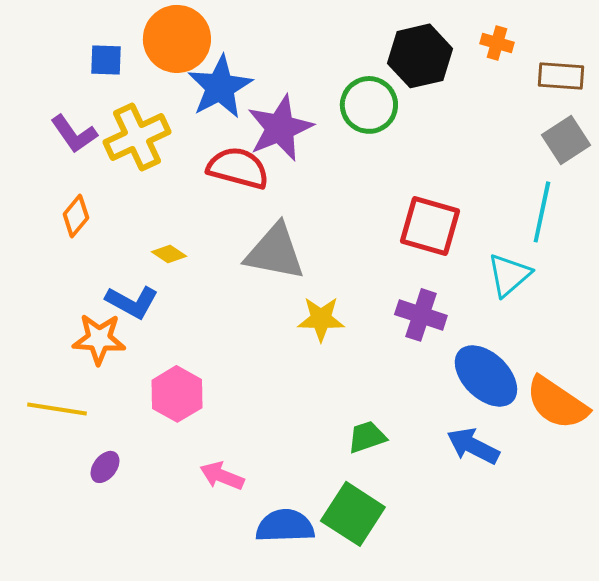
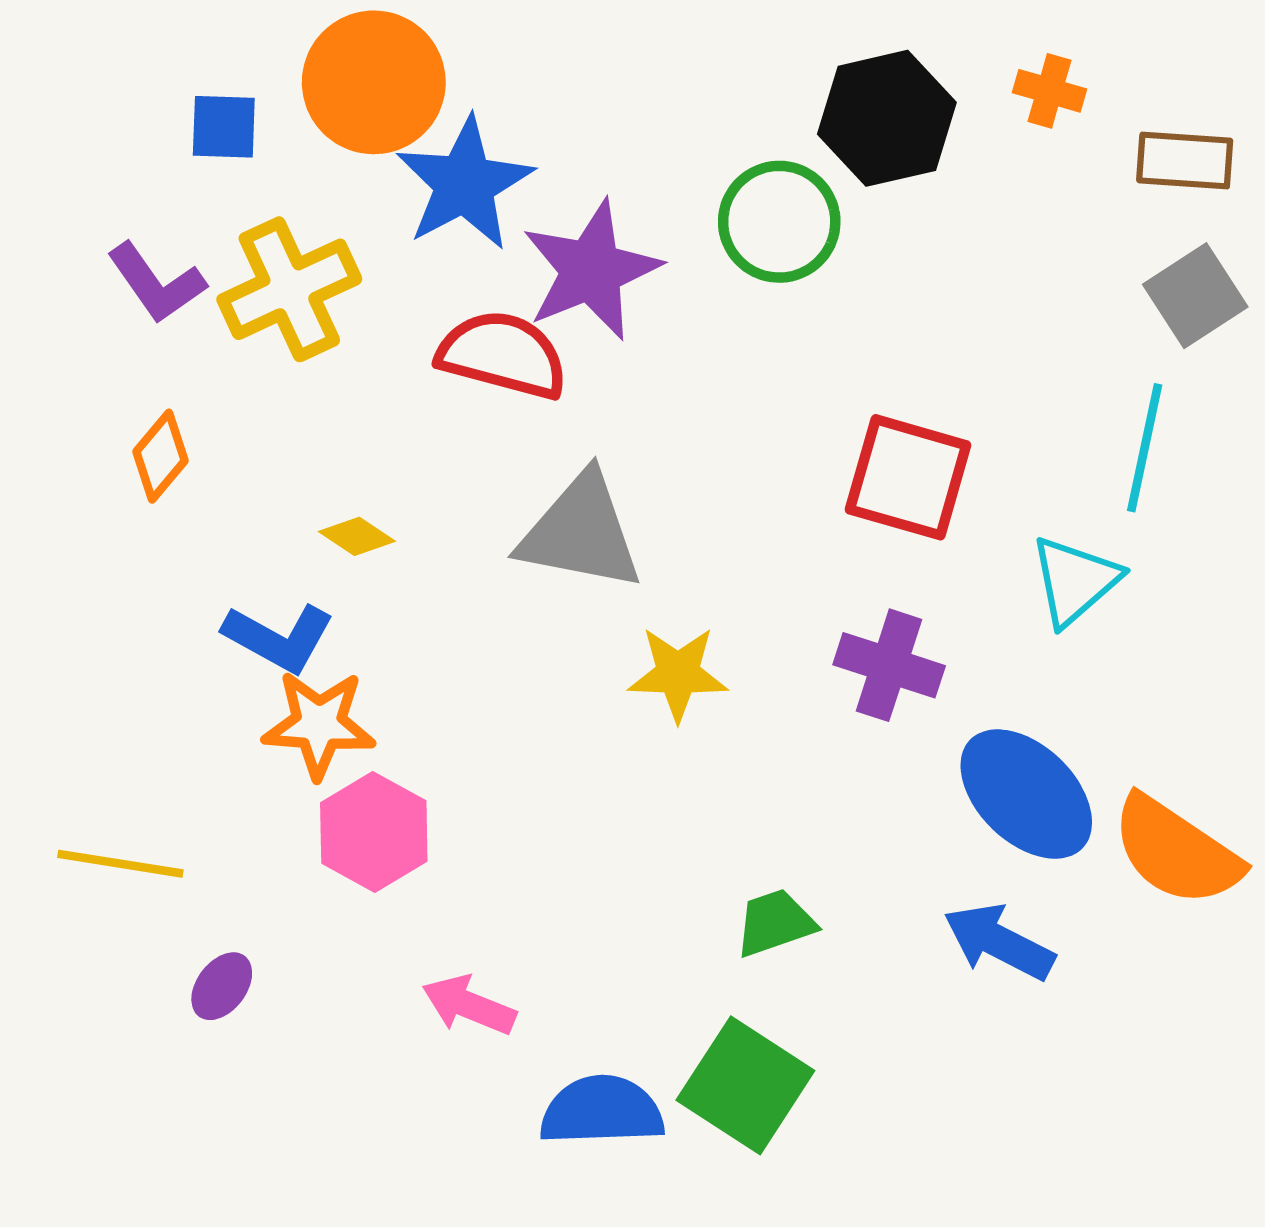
orange star: (99, 339) -> (319, 724), moved

